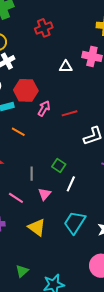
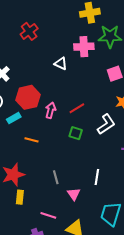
white triangle: (66, 67) -> (61, 64), turned 40
green square: (59, 165) -> (76, 133), moved
pink line: (16, 198) -> (48, 215), moved

